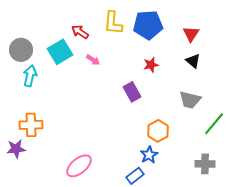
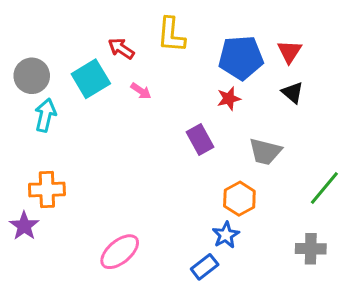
blue pentagon: (148, 25) -> (241, 58), moved
gray trapezoid: (190, 100) -> (265, 152), moved
purple star: (16, 149) -> (24, 226), turned -30

